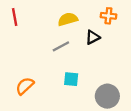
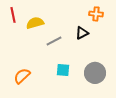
yellow semicircle: (68, 19) -> (35, 23), moved
gray circle: (107, 96) -> (95, 73), moved

